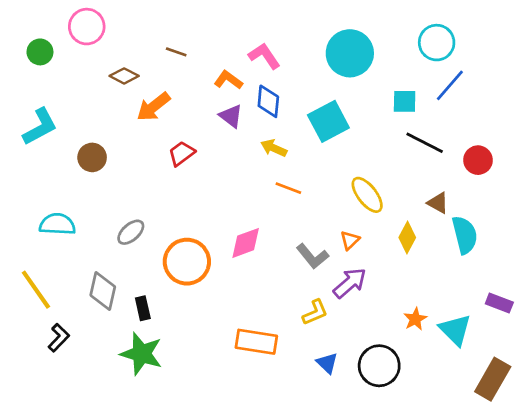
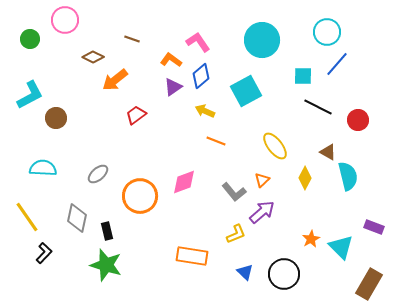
blue diamond: (268, 101) -> (201, 76), turned 45
purple triangle: (231, 116) -> (173, 87), turned 48
brown circle: (92, 157) -> (56, 118), moved

